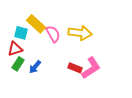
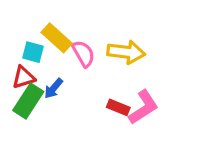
green rectangle: (18, 64) -> (28, 101), size x1.5
blue arrow: (35, 67) -> (53, 88), moved

